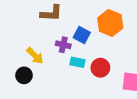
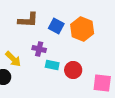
blue square: (82, 35) -> (56, 26), moved

